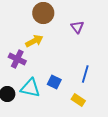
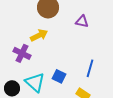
purple triangle: (77, 27) -> (82, 21), turned -40
cyan triangle: (30, 88) -> (35, 82), turned 30

